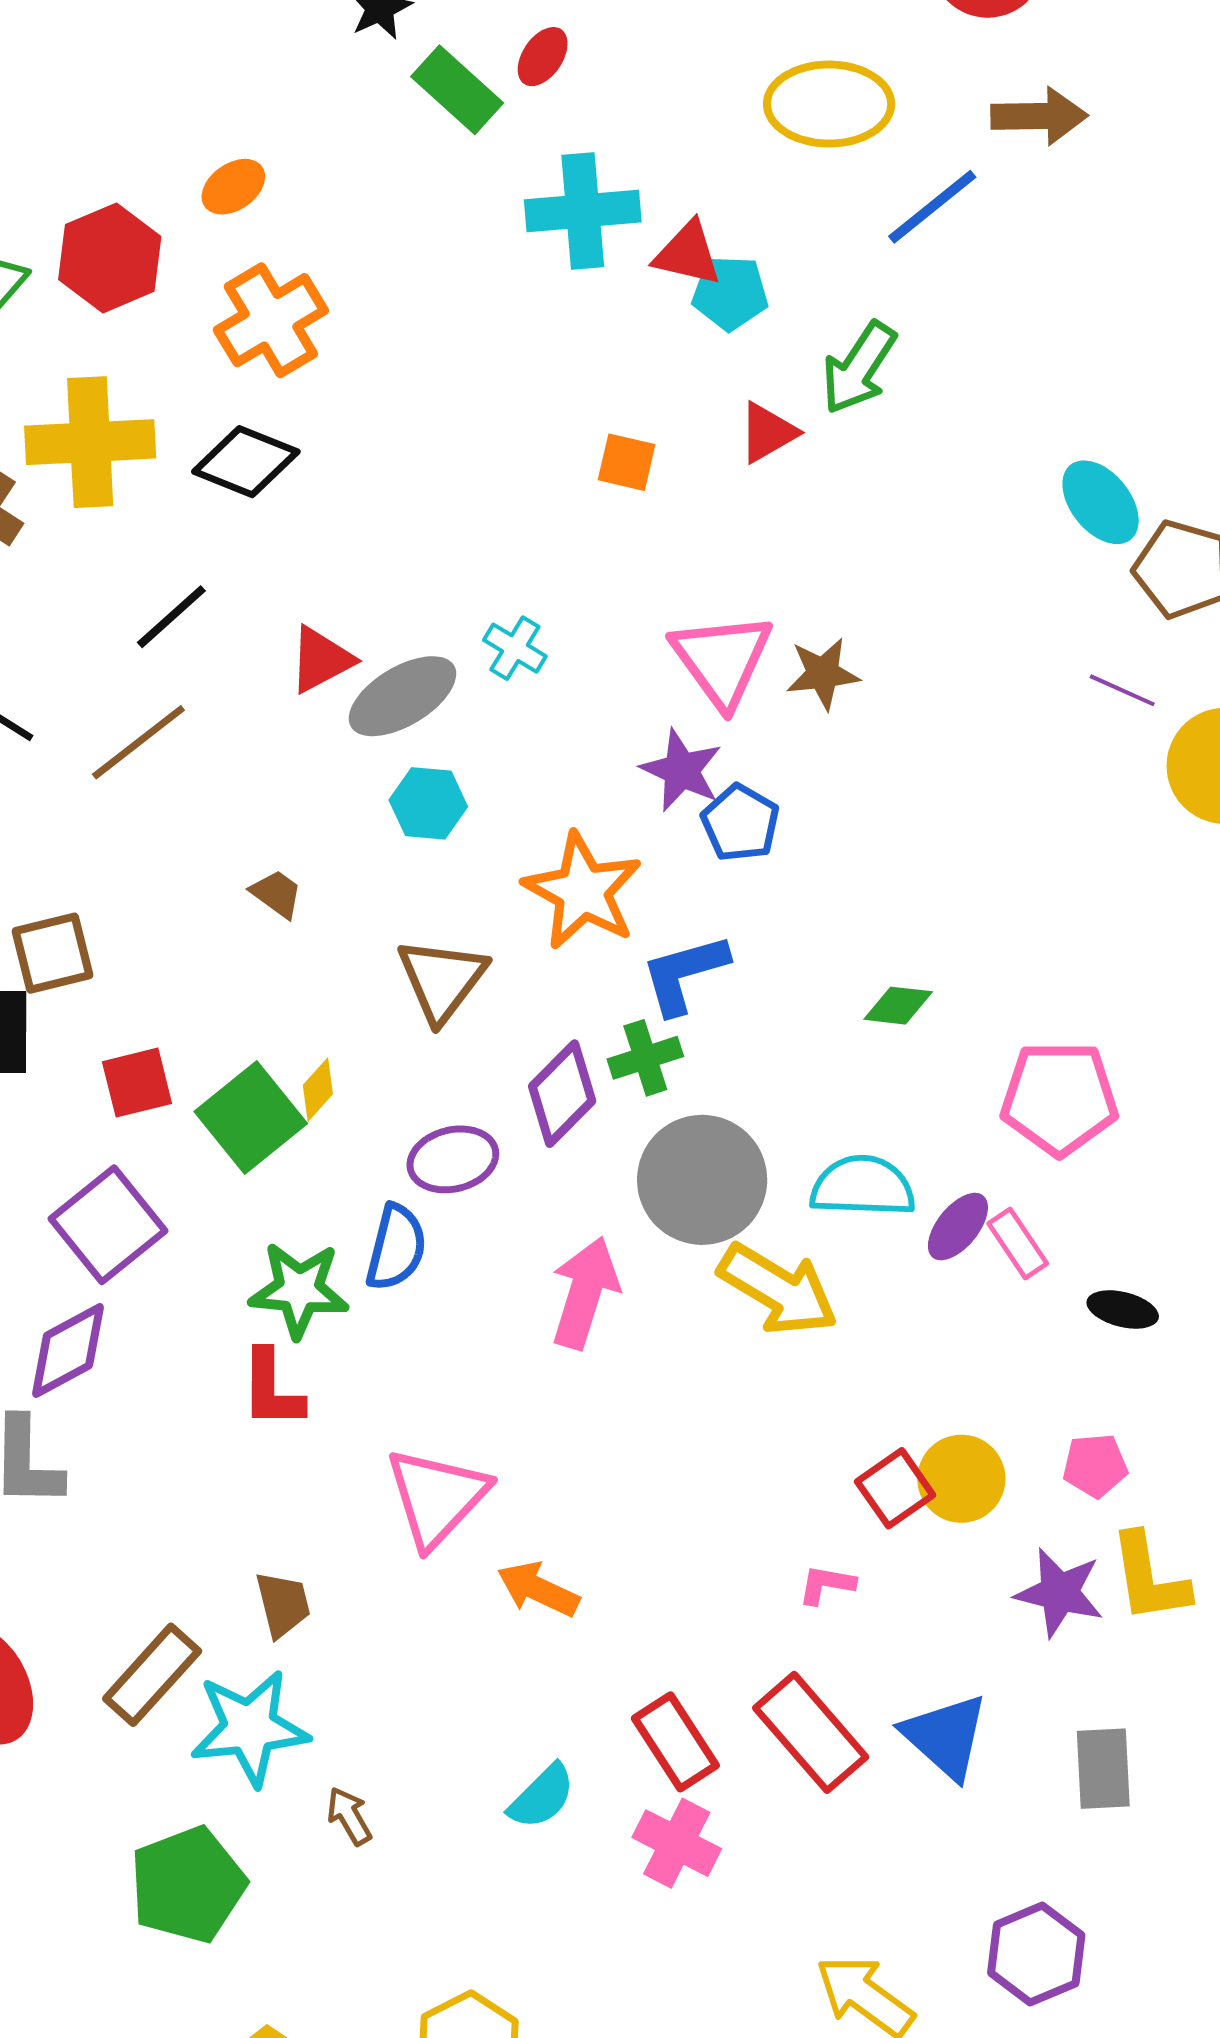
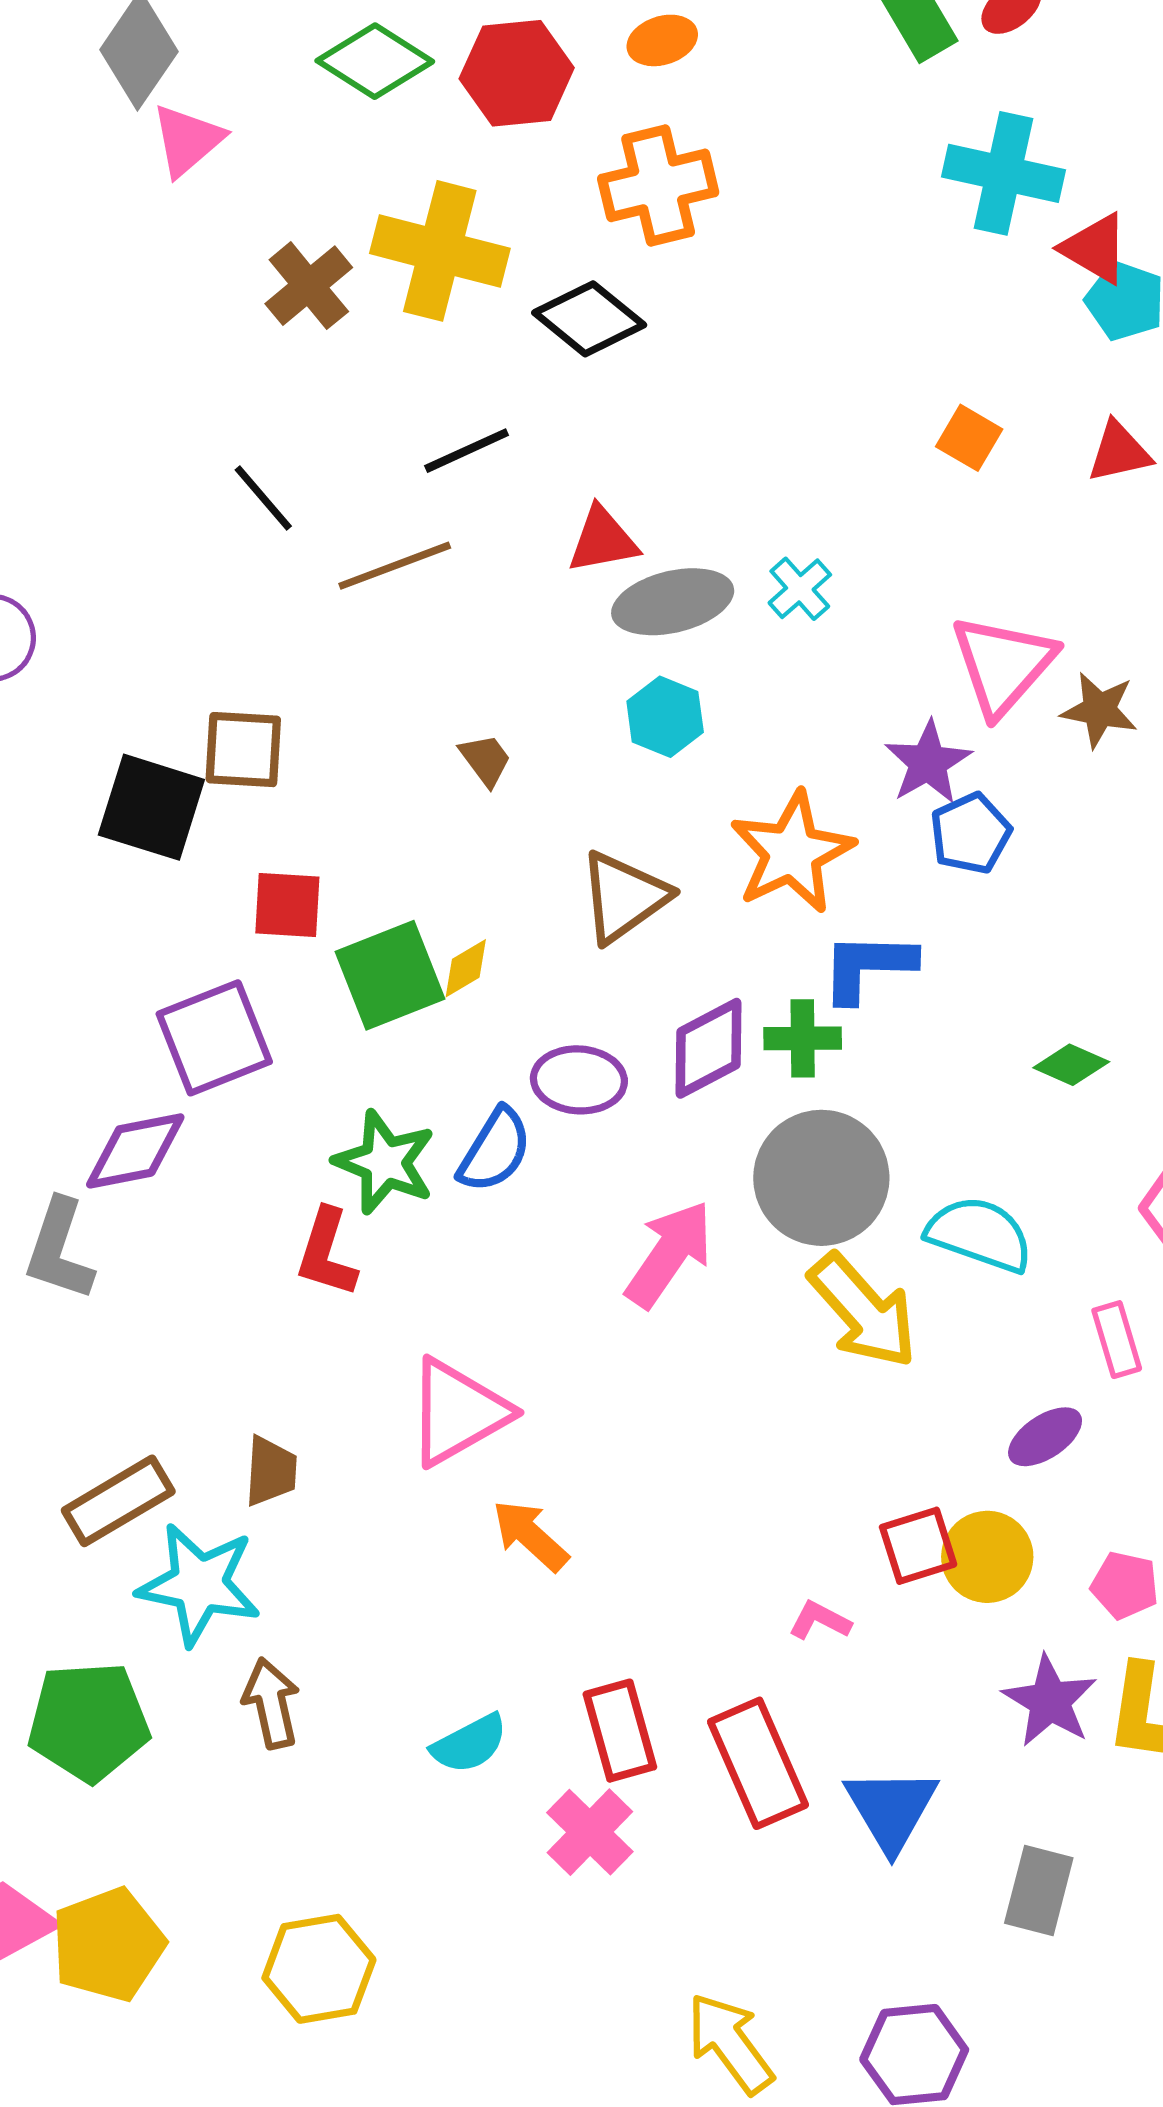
purple ellipse: (958, 1227) -> (1045, 1437), moved
brown arrow: (349, 1816) -> (271, 1703), size x1.4

